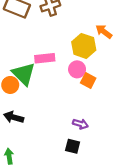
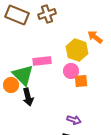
orange square: (88, 81) -> (81, 81), turned -32
black arrow: (14, 117) -> (28, 97), moved, turned -120

